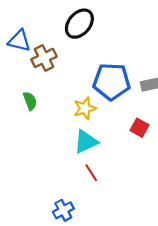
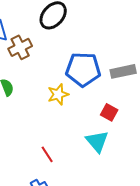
cyan triangle: (86, 142) -> (97, 141), moved, turned -45
red line: (91, 173) -> (47, 154), moved

